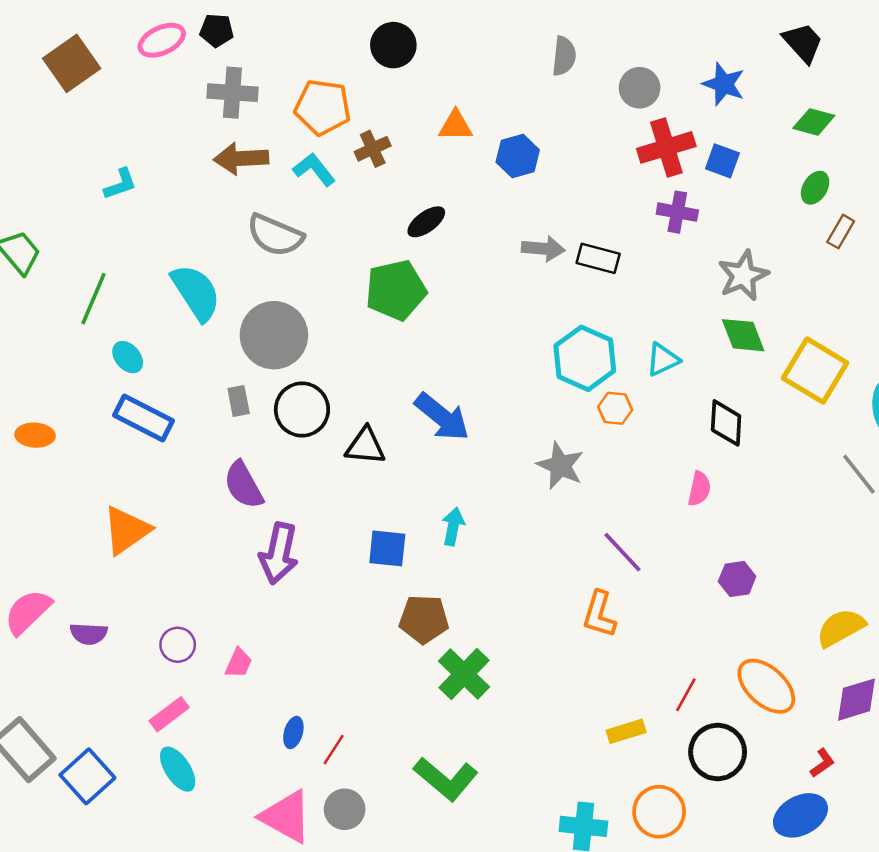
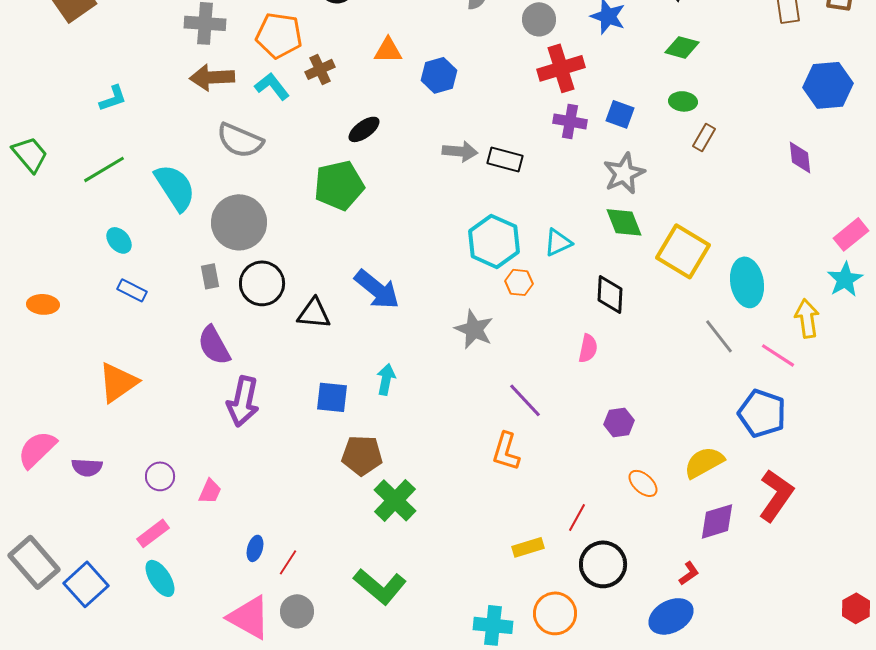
blue square: (722, 161) -> (620, 114), moved
green ellipse: (815, 188) -> (683, 101), turned 64
green line: (94, 299) -> (104, 169), moved, turned 36
blue rectangle: (144, 418) -> (132, 290), size x0.6
orange ellipse: (766, 686) -> (643, 483), moved, size x0.6

